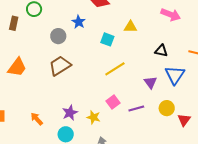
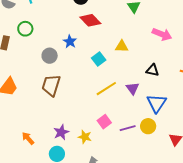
cyan square: (107, 39) -> (99, 59), turned 32
brown trapezoid: (60, 66) -> (51, 85), turned -40
blue triangle: (175, 75) -> (157, 103), moved
purple triangle: (150, 82) -> (133, 88), moved
yellow circle: (167, 108) -> (148, 126), moved

